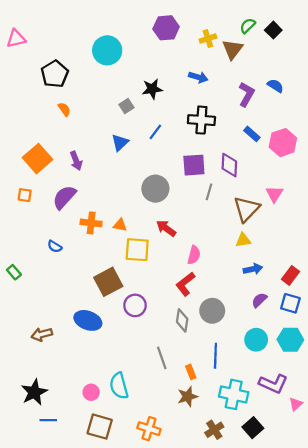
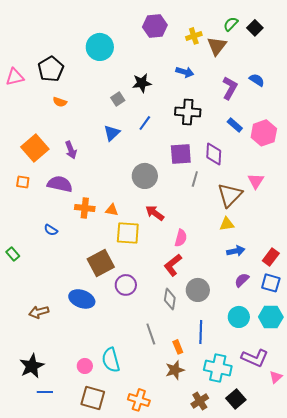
pink triangle: (16, 39) -> (15, 77), moved
orange semicircle: (64, 109) -> (60, 102), turned 144
purple semicircle: (64, 197) -> (60, 184), turned 60

